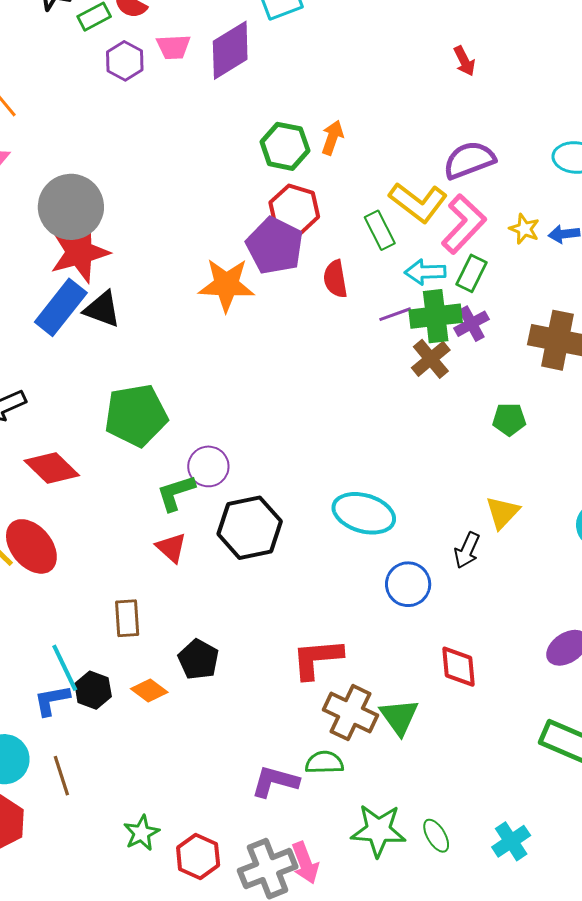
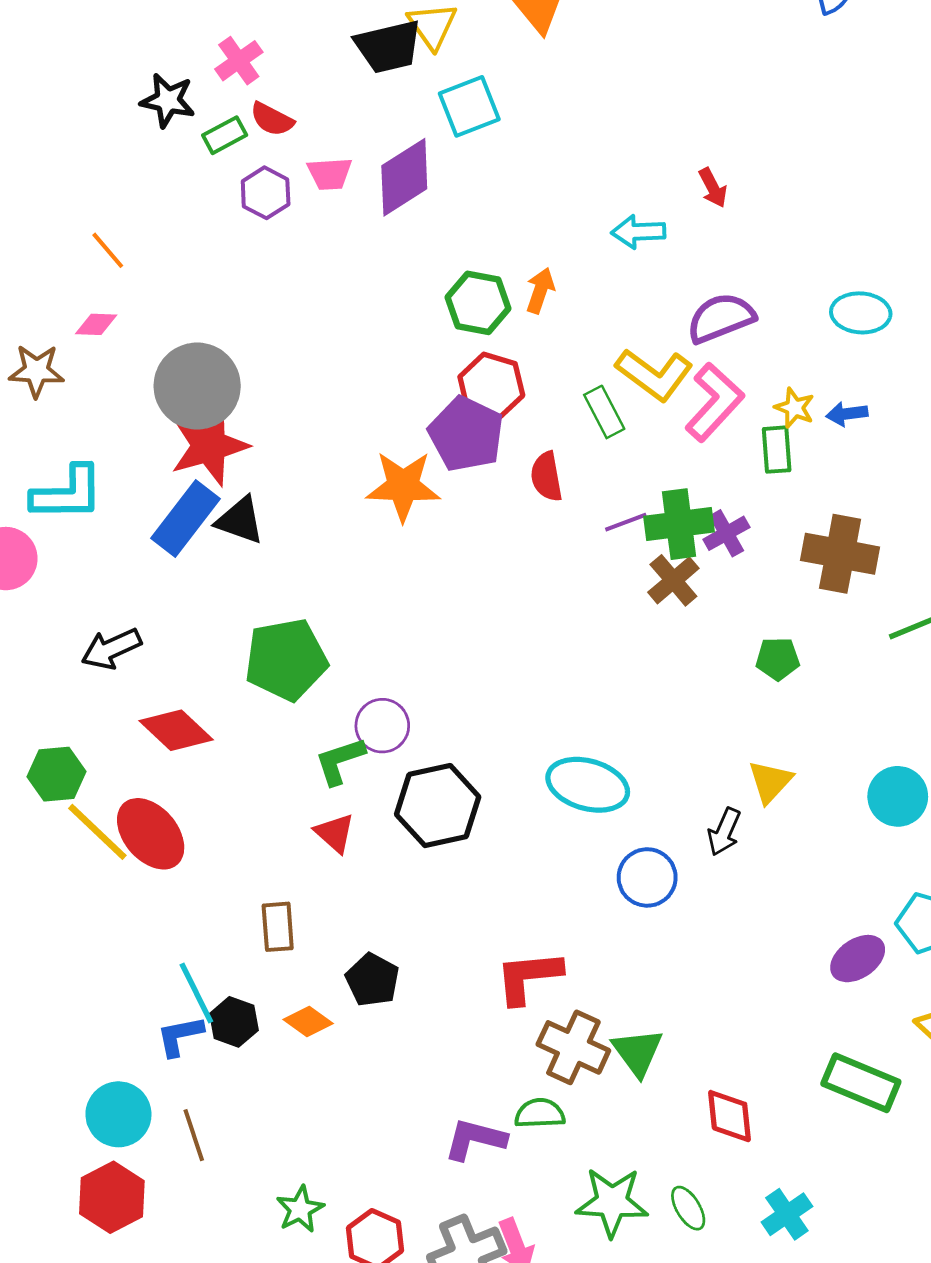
cyan arrow: (425, 272) -> (638, 232), moved
green rectangle: (472, 273) -> (777, 450), moved, turned -30
red diamond: (458, 667) -> (730, 1116), moved

